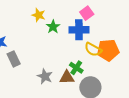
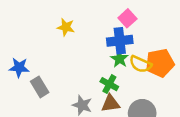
green star: (53, 27) -> (120, 59), moved
green cross: (76, 68) -> (109, 84), moved

